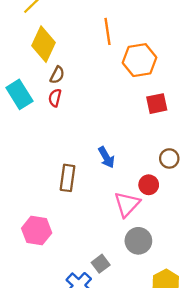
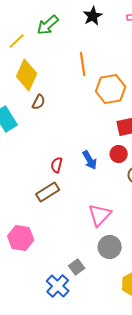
red semicircle: (55, 98) -> (57, 165), moved
blue arrow: (106, 157) -> (90, 160), moved
brown rectangle: (67, 178) -> (48, 192), turned 50
red circle: (149, 185) -> (119, 154), moved

